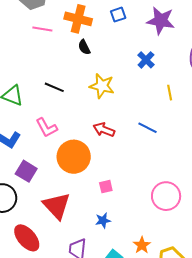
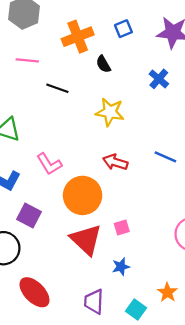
orange cross: (78, 19) -> (78, 37), turned -32
pink line: (42, 29) -> (27, 60), moved
black semicircle: (84, 47) -> (103, 64), moved
black line: (54, 87) -> (57, 88), moved
red triangle: (57, 206) -> (86, 240), moved

